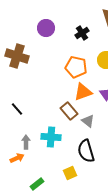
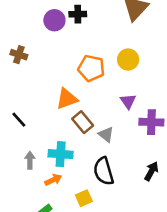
black cross: (82, 33) -> (78, 14), moved, turned 32
brown cross: (17, 56) -> (19, 55), size x0.6
orange triangle: (83, 92) -> (67, 99), moved
orange arrow: (17, 158) -> (53, 180), moved

